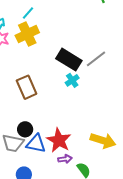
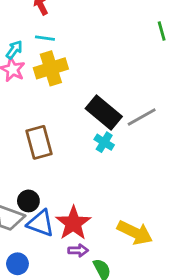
cyan line: (28, 13) -> (45, 38), moved, turned 48
cyan cross: (72, 80) -> (104, 142), turned -32

